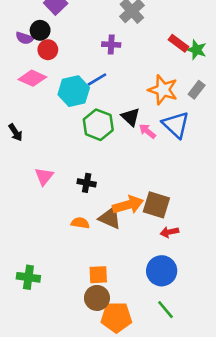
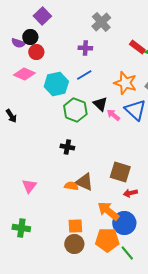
blue line: (97, 79) -> (84, 75), moved
pink triangle: (44, 176) -> (29, 186), moved
black cross: (87, 183) -> (67, 147), moved
orange arrow: (128, 205) -> (108, 211), moved, turned -125
orange semicircle: (80, 223) -> (71, 186), moved
orange pentagon: (116, 317) -> (107, 240), moved

